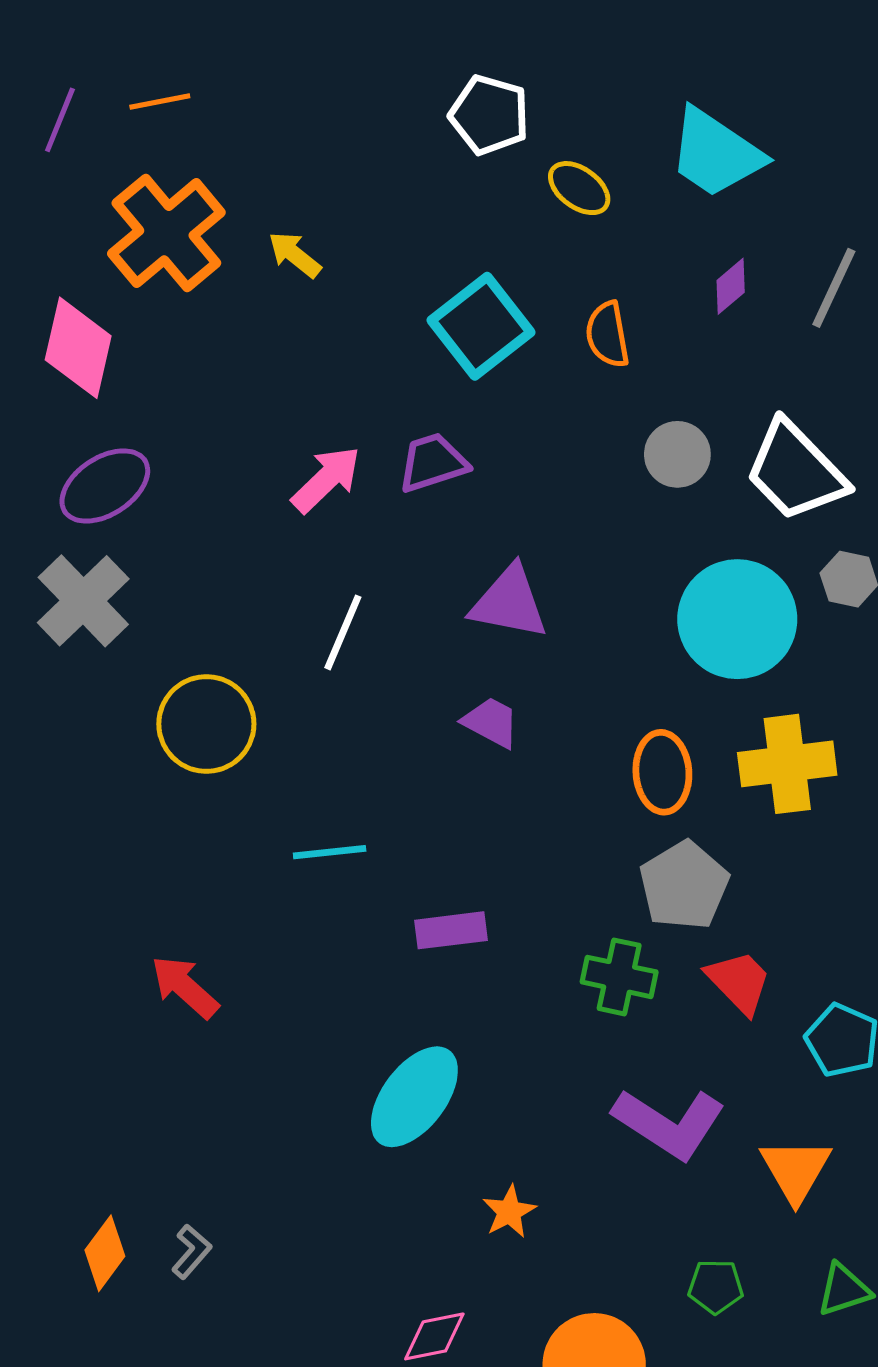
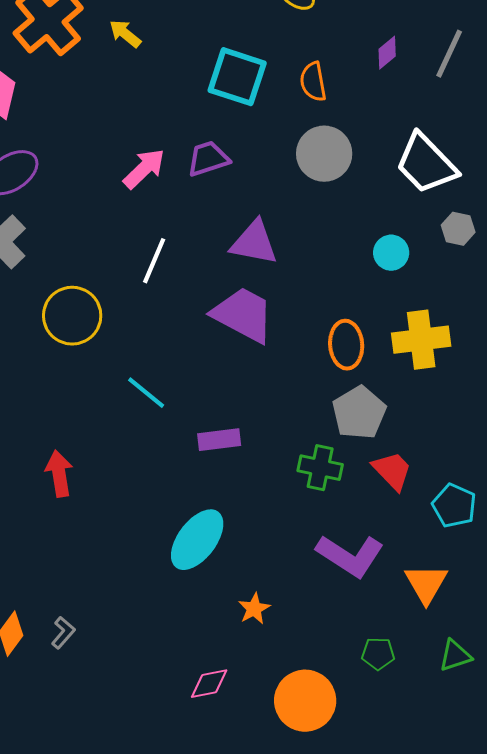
cyan square: (481, 326) -> (237, 77), turned -34
gray circle: (677, 454) -> (324, 154), moved, size x1.4
cyan circle: (737, 619) -> (391, 253), size x0.5
purple trapezoid: (491, 722) -> (243, 315), size x1.8
cyan line: (330, 852) -> (146, 393), turned 45
red arrow: (185, 987) -> (59, 474), turned 39

